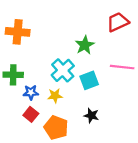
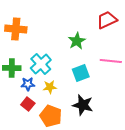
cyan cross: (63, 70) -> (41, 64), moved
black star: (91, 116) -> (83, 105), size x1.5

